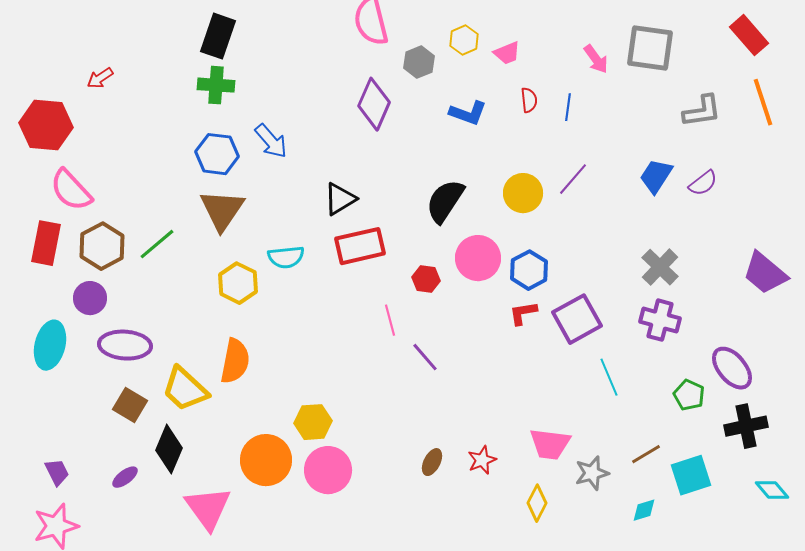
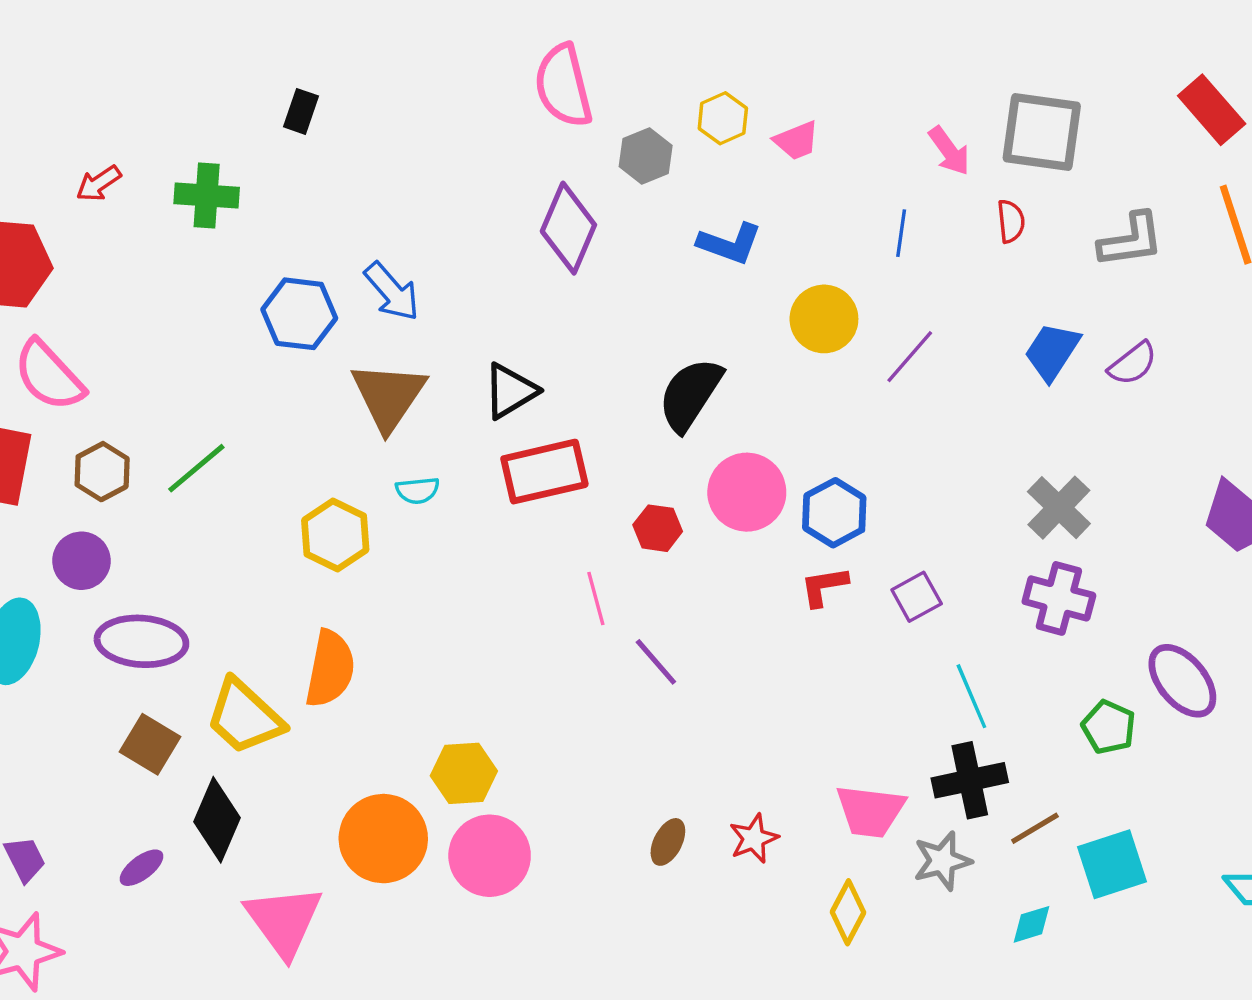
black rectangle: (218, 36) -> (301, 111), size x0.6
green cross: (216, 85) -> (207, 195), moved
red semicircle: (529, 100) -> (1011, 221), moved
yellow circle: (523, 193) -> (824, 319), moved
brown triangle: (222, 210) -> (388, 396), moved
brown hexagon: (102, 246) -> (102, 472), size x0.7
cyan semicircle: (286, 257) -> (418, 490), size x0.7
purple square: (577, 319) -> (917, 597), size x0.6
black cross: (746, 426) -> (970, 780), moved

